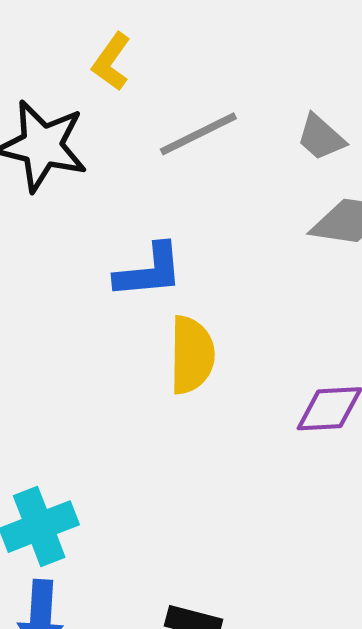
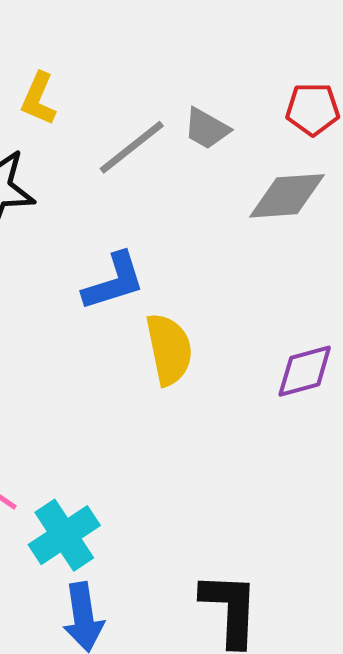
gray trapezoid: (321, 137) -> (207, 129), moved

